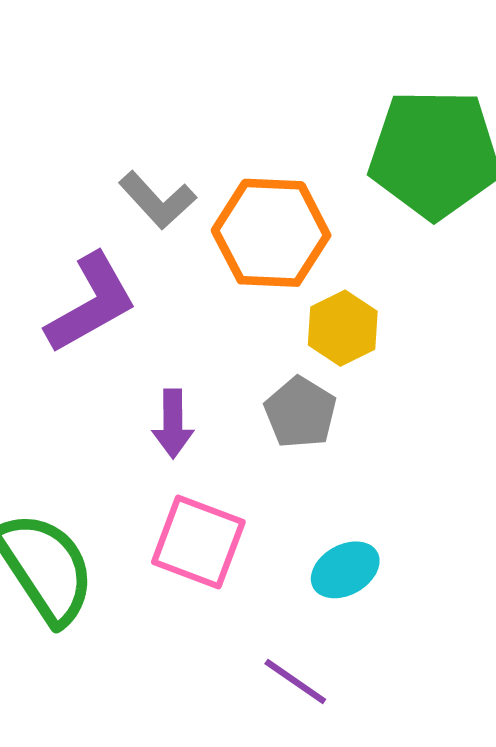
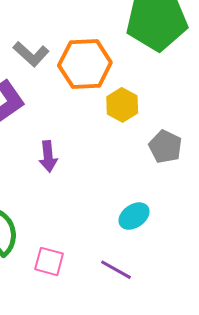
gray pentagon: (300, 412) -> (165, 147), moved
pink square: (198, 542) -> (49, 261), moved, size x0.7

